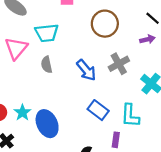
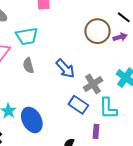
brown circle: (105, 24) -> (97, 31), moved
gray cross: (119, 64) -> (93, 84), moved

